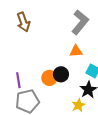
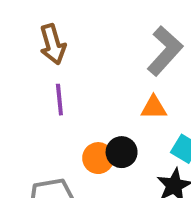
purple line: (18, 80) -> (59, 100), moved

